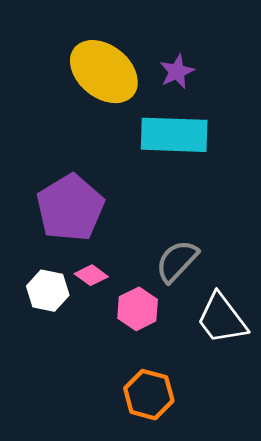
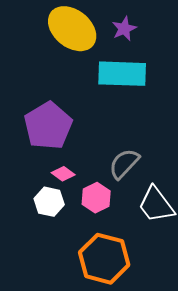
white hexagon: (48, 291) -> (49, 202), moved
orange hexagon: (149, 395) -> (104, 259), size x1.4

